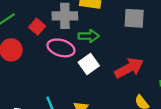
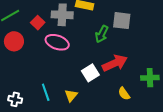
green arrow: (89, 36) -> (102, 34), moved, turned 114
white square: (89, 64) -> (90, 73), moved

